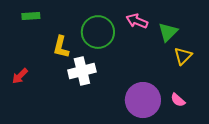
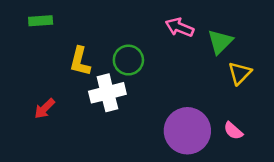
green circle: (98, 32) -> (128, 60), moved, size x0.7
red arrow: (20, 76) -> (45, 109), moved

